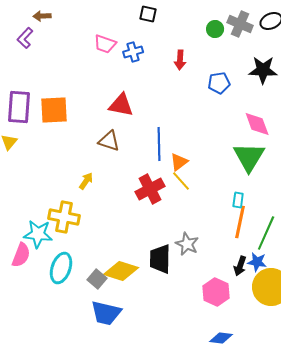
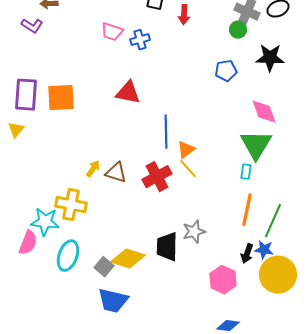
green circle: (215, 29) -> (238, 30), moved
purple L-shape: (25, 38) -> (32, 26), turned -100
red arrow: (180, 60) -> (184, 15), moved
brown triangle: (109, 141) -> (116, 173), moved
cyan rectangle: (238, 200) -> (246, 172), moved
gray star: (187, 244) -> (194, 232), turned 30

